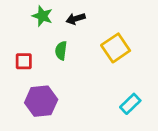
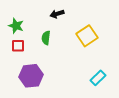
green star: (42, 16) -> (16, 26), moved

